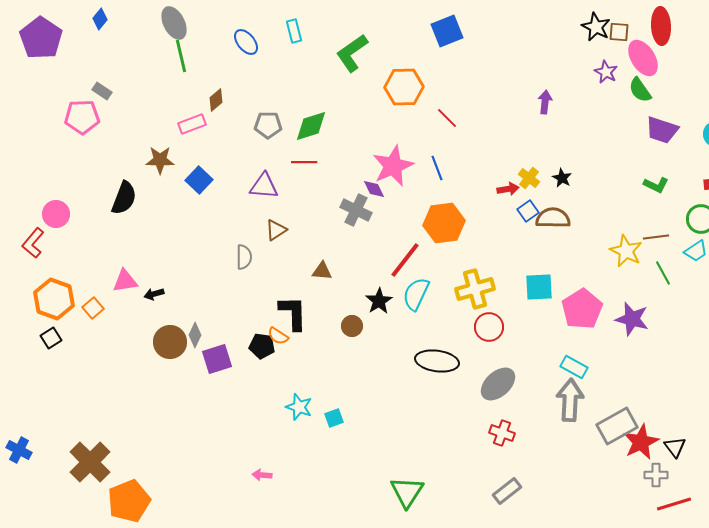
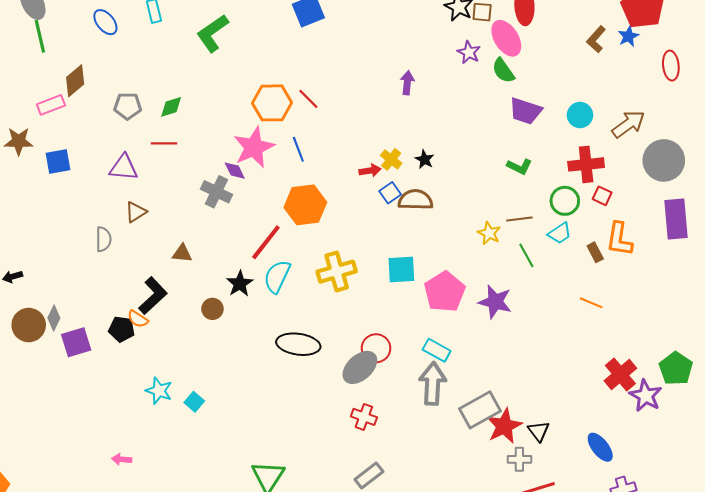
orange hexagon: (404, 87) -> (272, 103), moved
brown diamond: (216, 100) -> (75, 81), size x1.4
green diamond: (311, 126) -> (171, 107), size x0.7
blue square: (199, 180) -> (58, 161), turned 36
yellow star: (626, 251) -> (489, 233), size x0.7
black L-shape: (293, 313) -> (153, 296), turned 48
red circle: (489, 327) -> (376, 348), moved
cyan square: (334, 418) -> (194, 402), turned -30

